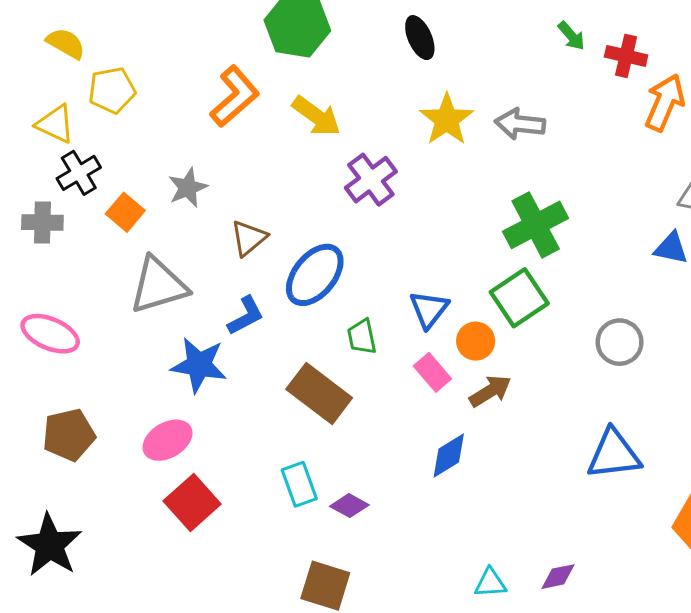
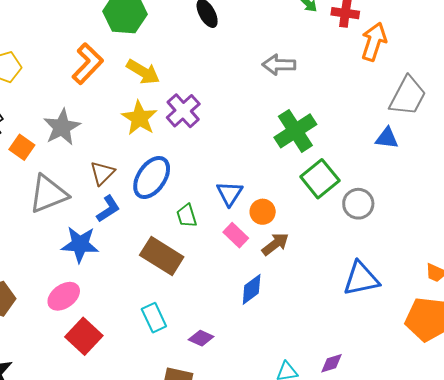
yellow star: (447, 120) -> (139, 118), moved
gray star: (188, 188) -> (62, 127), size x1.4
brown triangle: (249, 238) -> (102, 173), moved
green square: (519, 298) -> (320, 179), moved
purple diamond: (349, 506) -> (201, 338), moved

